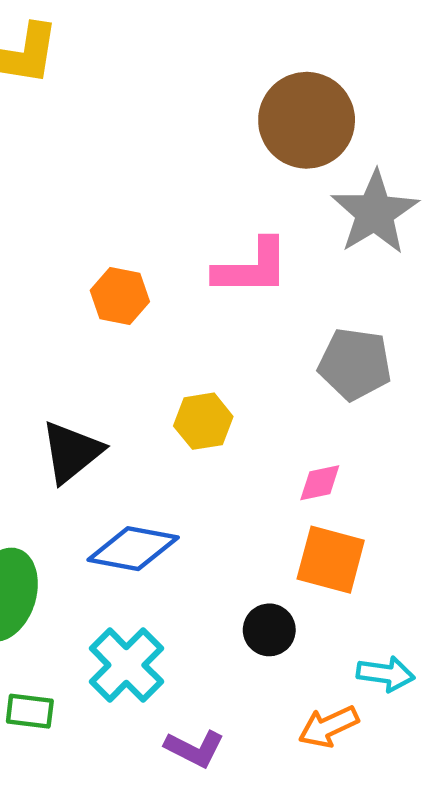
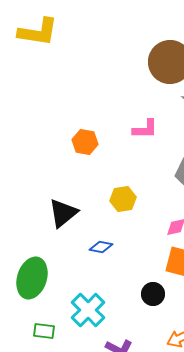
pink L-shape: (252, 267) -> (145, 129), size x0.7
blue diamond: (133, 549) -> (101, 247), moved, size x0.6

